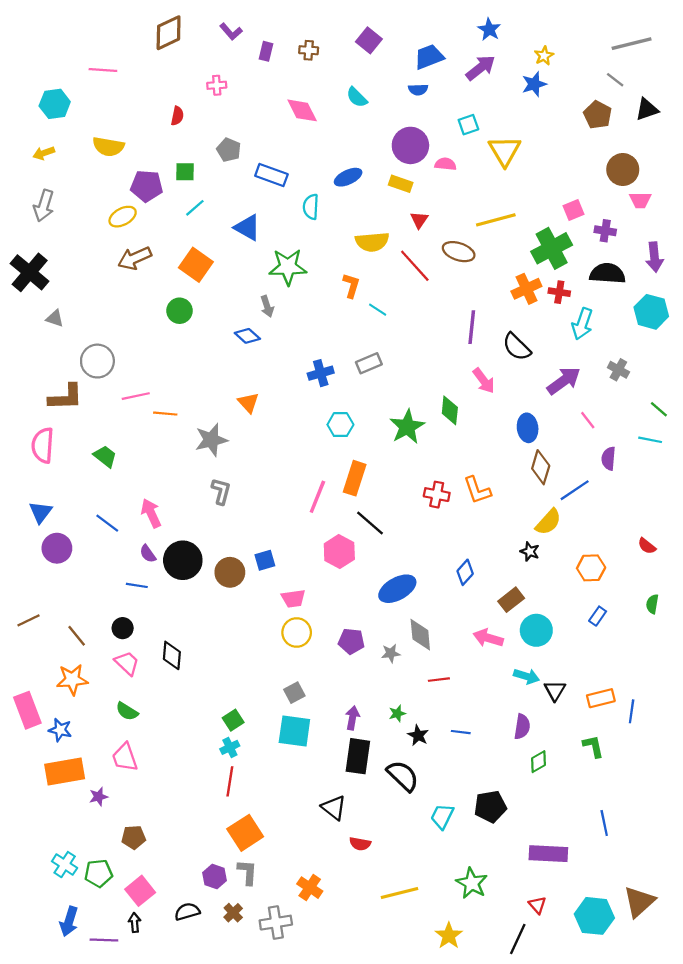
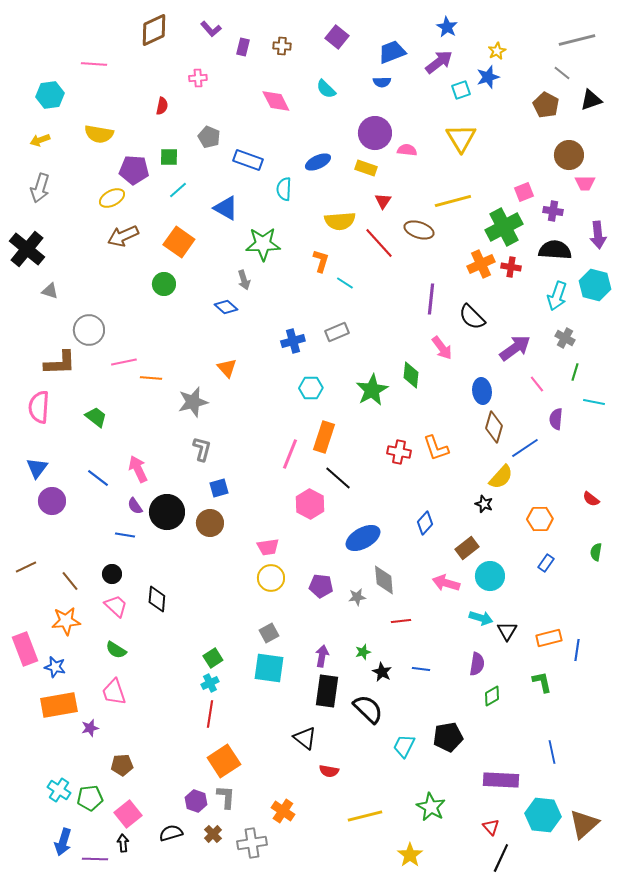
cyan square: (468, 125) -> (461, 90), moved
cyan arrow: (582, 324) -> (557, 296), moved
green line: (659, 409) -> (575, 372), moved, turned 66
blue square: (265, 560) -> (219, 488), moved
cyan hexagon: (594, 916) -> (543, 815), moved
black line: (518, 939) -> (501, 858), moved

